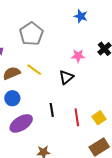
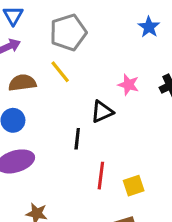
yellow line: (34, 70) -> (60, 72), moved
black line: (52, 110) -> (77, 139), moved

